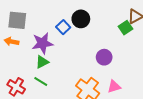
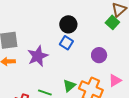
blue square: (63, 27) -> (66, 43), moved
green triangle: (42, 62) -> (69, 86), moved

